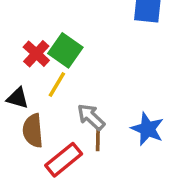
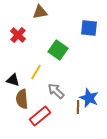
green square: (65, 50) -> (58, 50), moved
red cross: (36, 54) -> (18, 35), moved
brown line: (98, 139) -> (78, 107), moved

